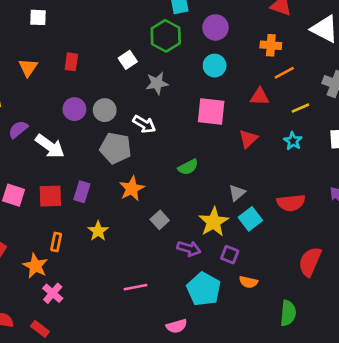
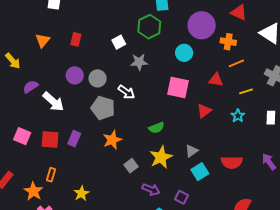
purple circle: (215, 27) -> (202, 25), moved, size x1.4
yellow star: (214, 222) -> (161, 157), moved
yellow star: (98, 231) -> (81, 193), moved

